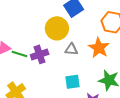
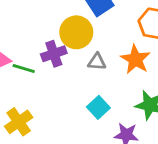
purple cross: (40, 54) -> (54, 54), moved
cyan square: (72, 82) -> (98, 107), turned -35

